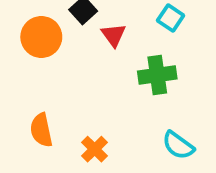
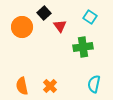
orange semicircle: (41, 130) -> (22, 86), moved
cyan semicircle: (178, 145) -> (94, 84), turned 66

